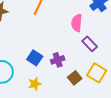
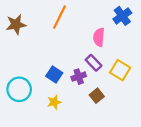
purple rectangle: (90, 44) -> (94, 63), moved
yellow square: (97, 73) -> (120, 70), moved

